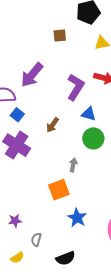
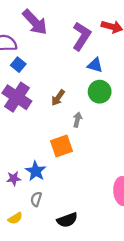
purple arrow: (32, 75) -> (35, 22), turned -84
brown arrow: (53, 125) -> (58, 98), moved
blue star: (77, 218) -> (36, 171), moved

